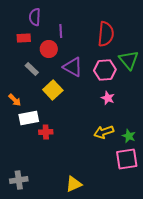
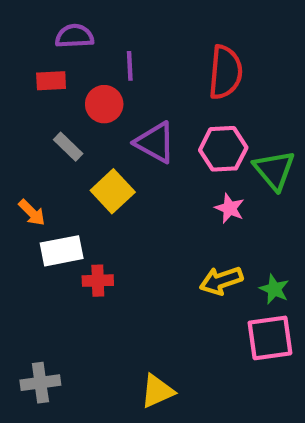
purple semicircle: (35, 17) -> (74, 36), turned 84
green triangle: (129, 60) -> (274, 170), moved

